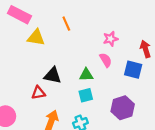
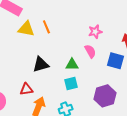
orange line: (66, 24) -> (46, 27), moved
black triangle: (53, 75) -> (41, 64), turned -30
red triangle: (38, 93) -> (26, 89), moved

